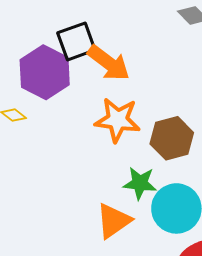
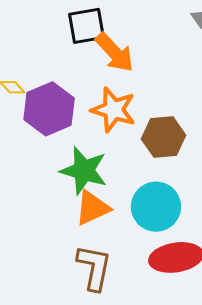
purple hexagon: (45, 72) -> (49, 109), moved
green star: (140, 183) -> (84, 171), moved, size x1.4

